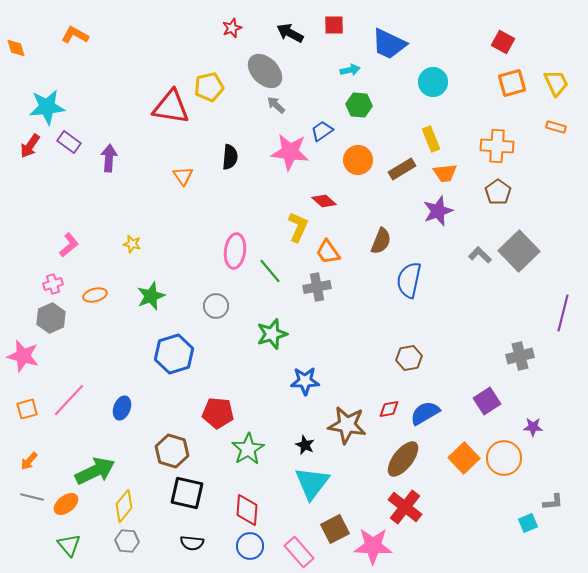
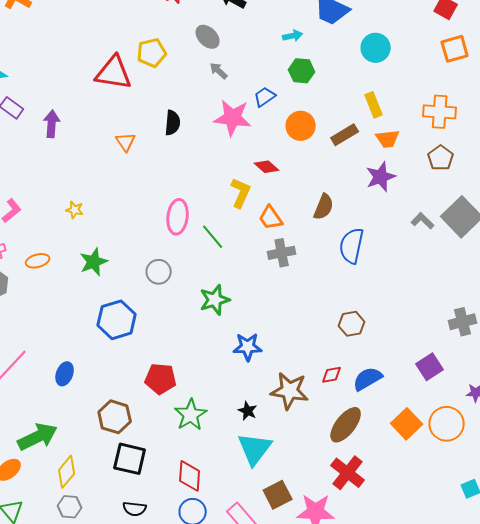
gray ellipse: (265, 71) -> (208, 37), size x0.7
gray cross: (317, 287) -> (282, 253), moved

